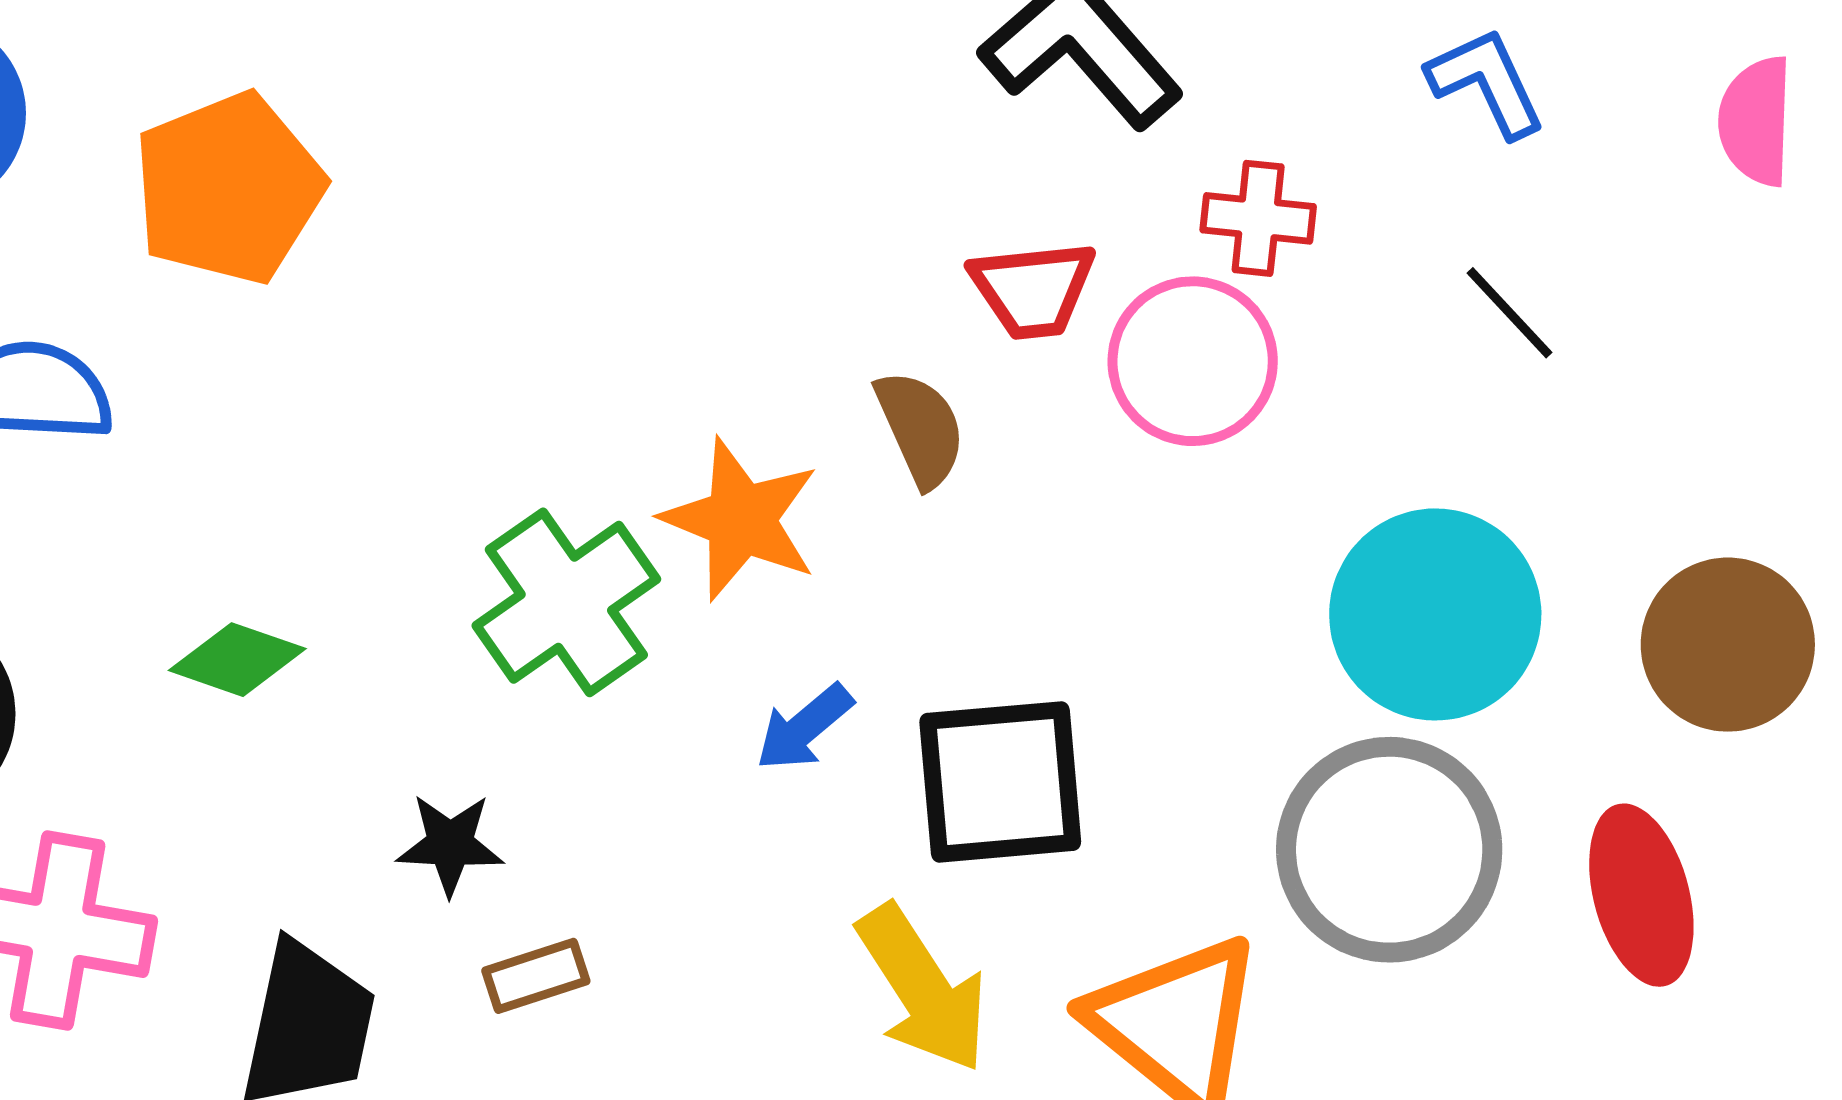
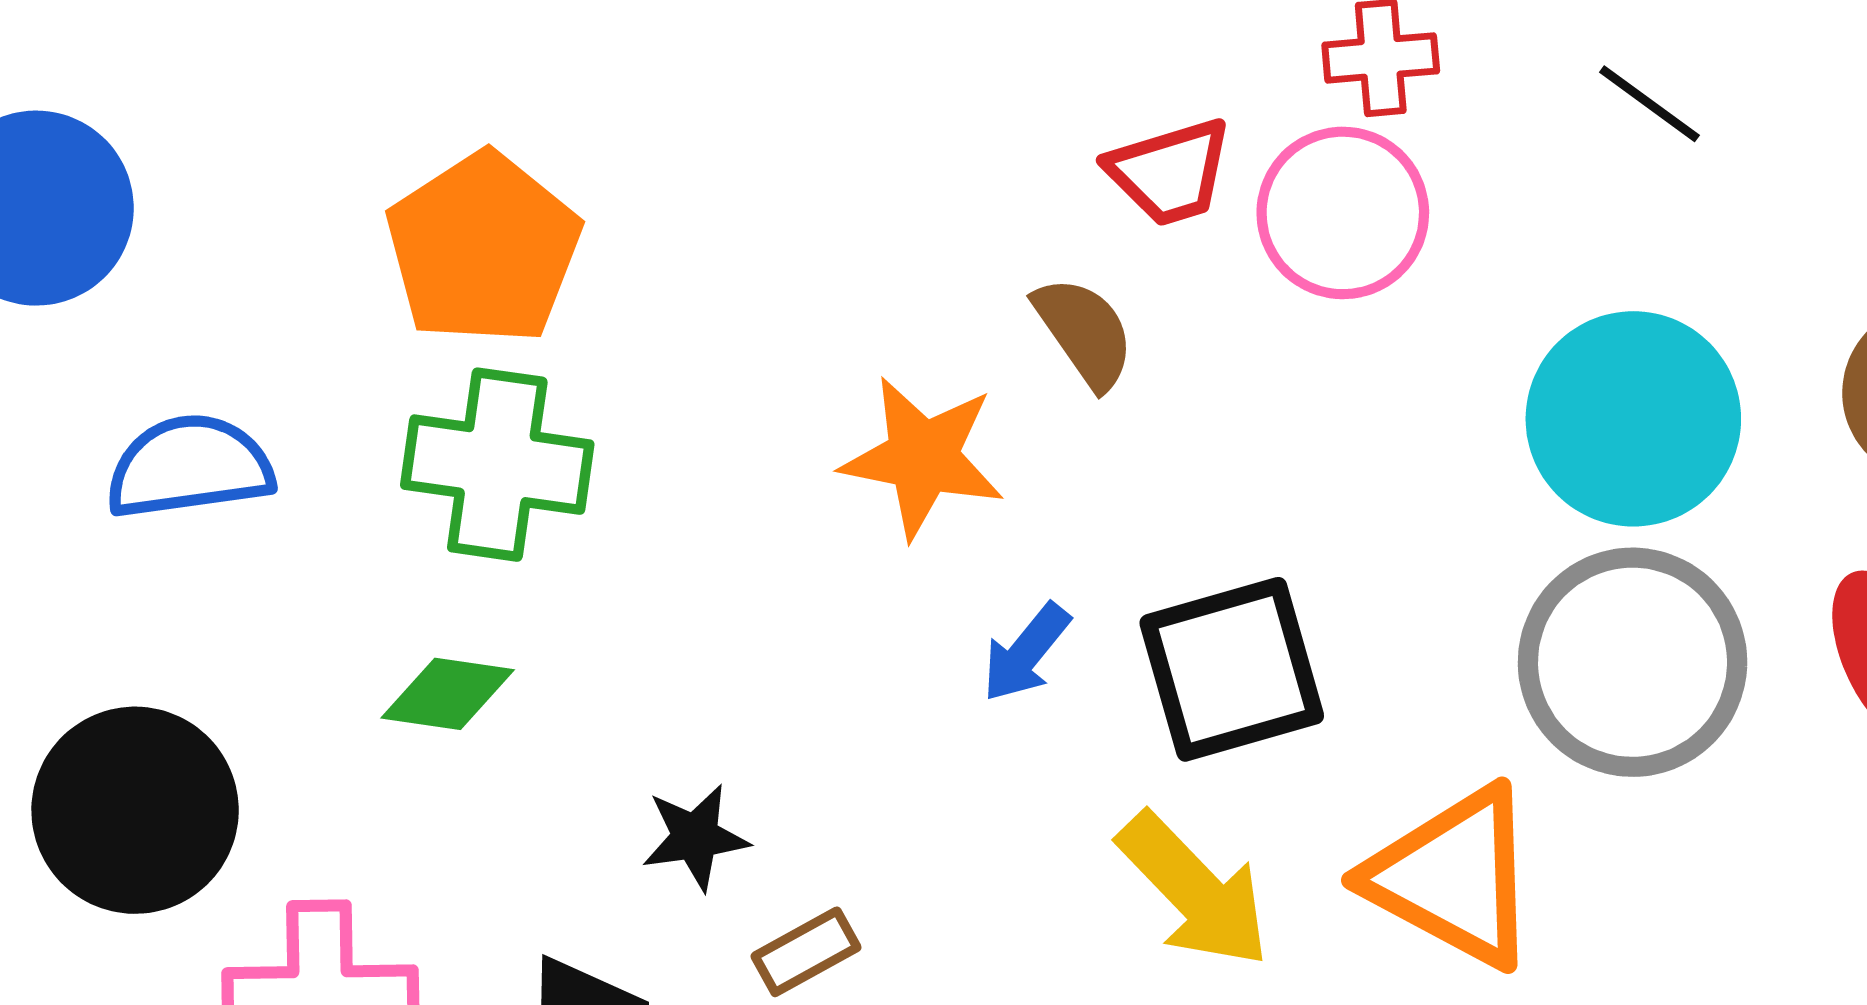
orange pentagon: (229, 188) -> (483, 249), moved
green cross: (566, 602) -> (497, 465), moved, turned -36

